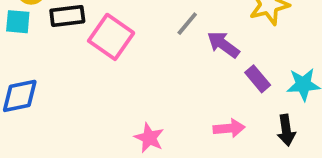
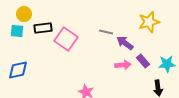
gray line: (187, 24) -> (106, 32), turned 64
pink arrow: (229, 128) -> (123, 65), moved

